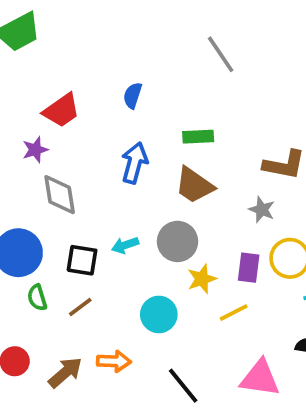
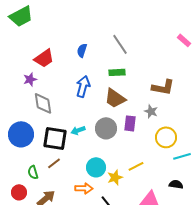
gray line: (221, 54) -> (120, 44), moved
black square: (82, 260) -> (55, 138), size x1.4
purple rectangle: (249, 268) -> (130, 123), moved
yellow star: (202, 279) -> (115, 177), moved
green semicircle: (37, 298) -> (33, 172), moved
orange arrow: (114, 361) -> (84, 188), moved

